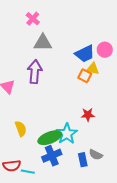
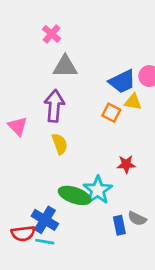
orange square: (85, 76) -> (111, 113), moved
yellow semicircle: (21, 129) -> (60, 144), moved
green ellipse: (50, 138) -> (75, 195), turned 40
blue cross: (52, 156) -> (45, 220), moved, turned -36

